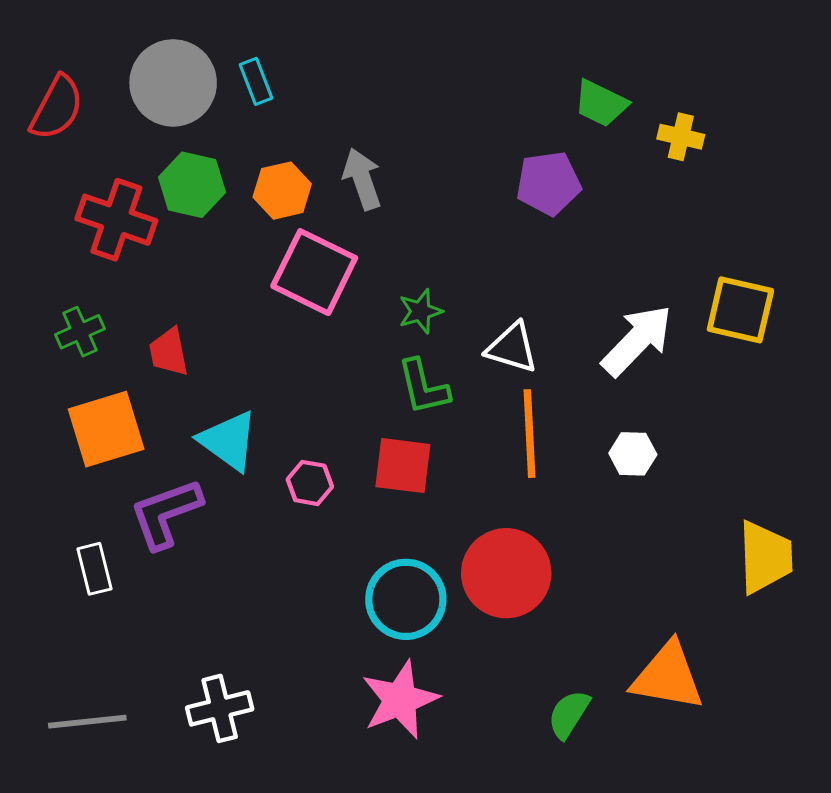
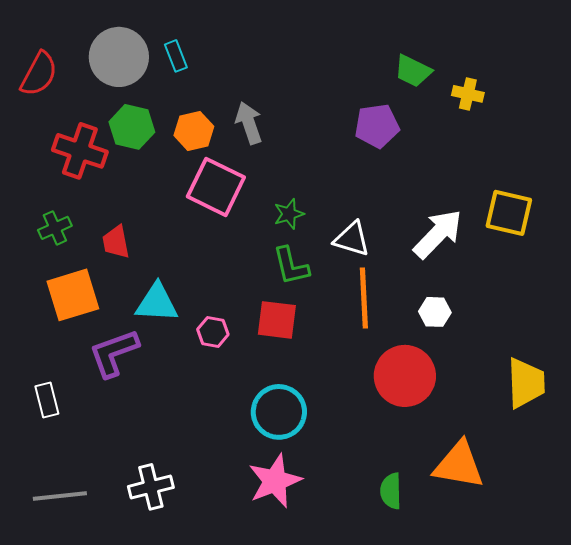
cyan triangle: (228, 441) -> (157, 303), turned -33
white rectangle: (95, 569) -> (47, 400), moved
red circle: (506, 573) -> (405, 376), moved
green semicircle: (569, 714) -> (391, 491), turned -33

